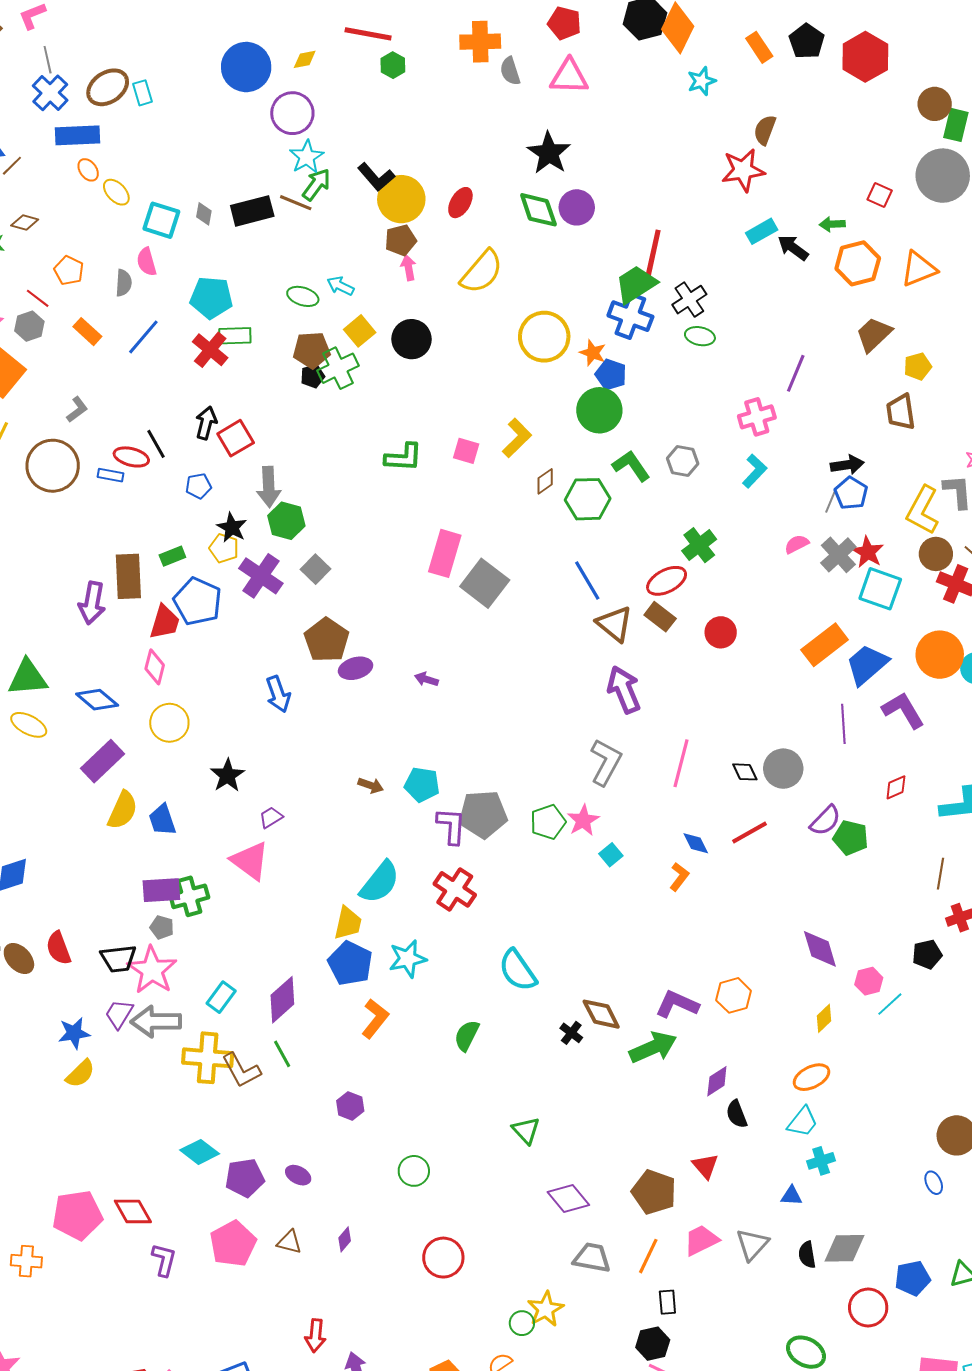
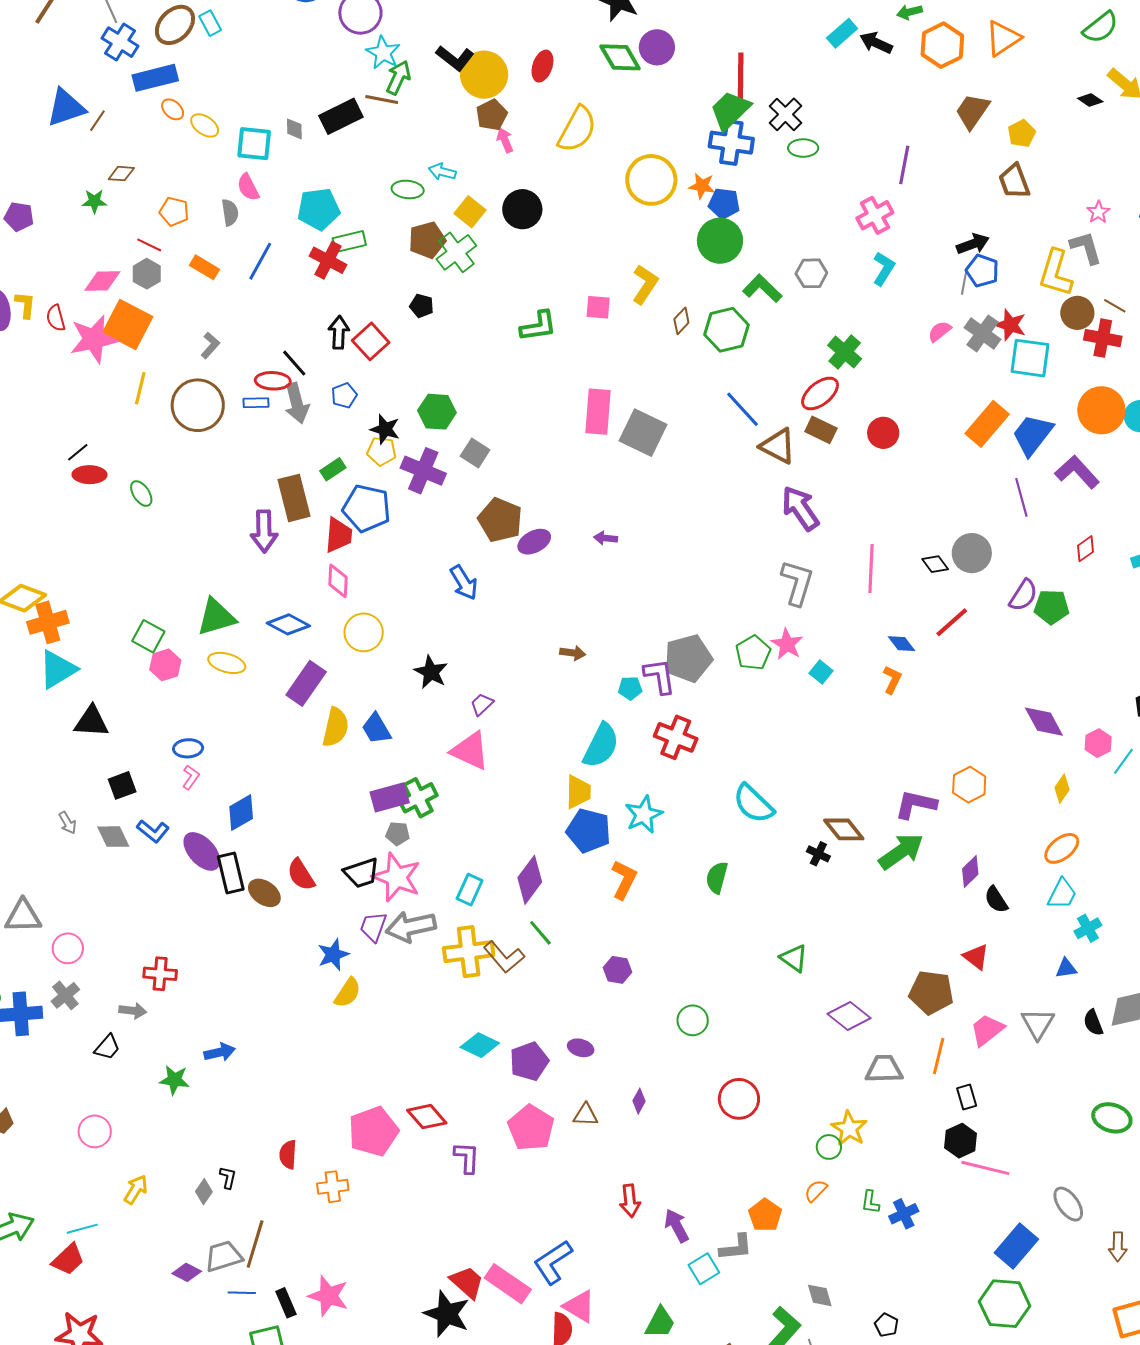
black pentagon: (313, 376) -> (422, 306), moved, turned -30
gray arrow: (269, 487) -> (297, 403), moved
cyan pentagon: (422, 785) -> (630, 688), moved, size x0.7

